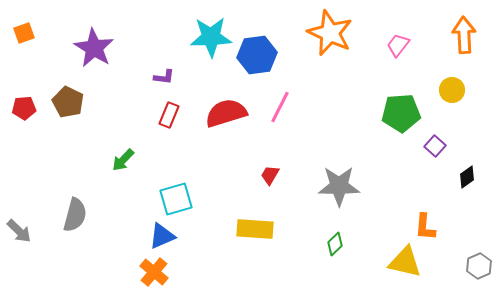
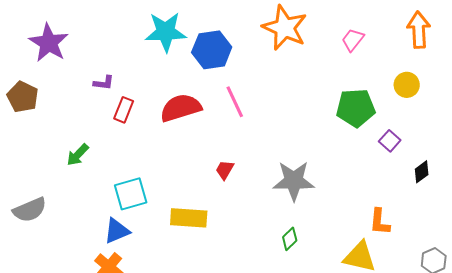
purple L-shape: (164, 77) -> (104, 83), moved
pink line: (280, 107) -> (235, 102), turned -52
gray semicircle: (75, 215) -> (30, 210), turned 52
yellow rectangle: (255, 229) -> (189, 218), moved

